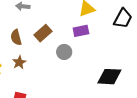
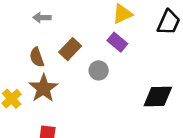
purple rectangle: (81, 31) -> (117, 42), turned 56
brown star: (19, 62) -> (43, 88), size x1.6

